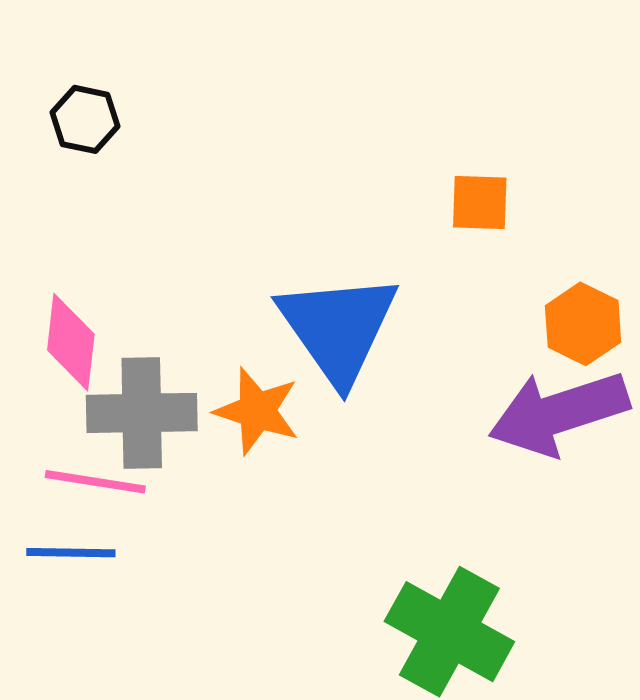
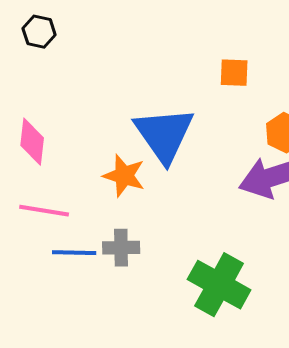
gray cross: (142, 413) -> (121, 248), moved, size x0.7
blue line: (71, 553) -> (74, 253), moved

